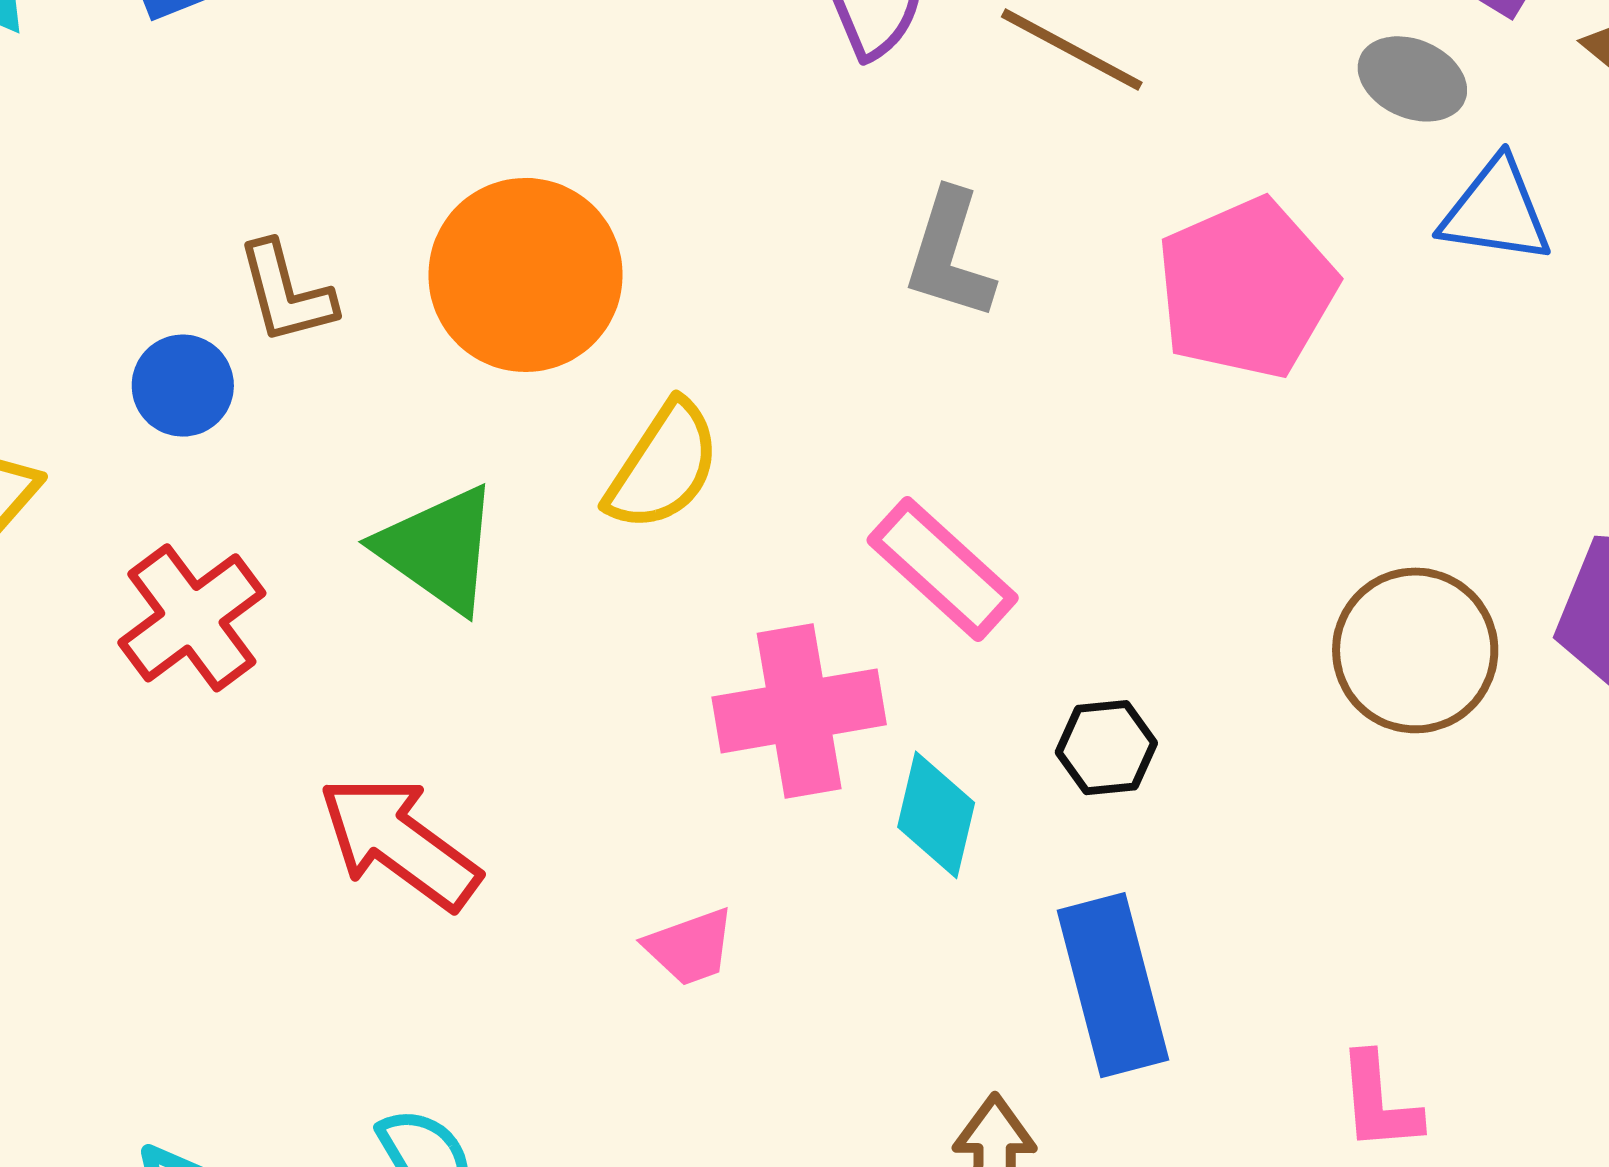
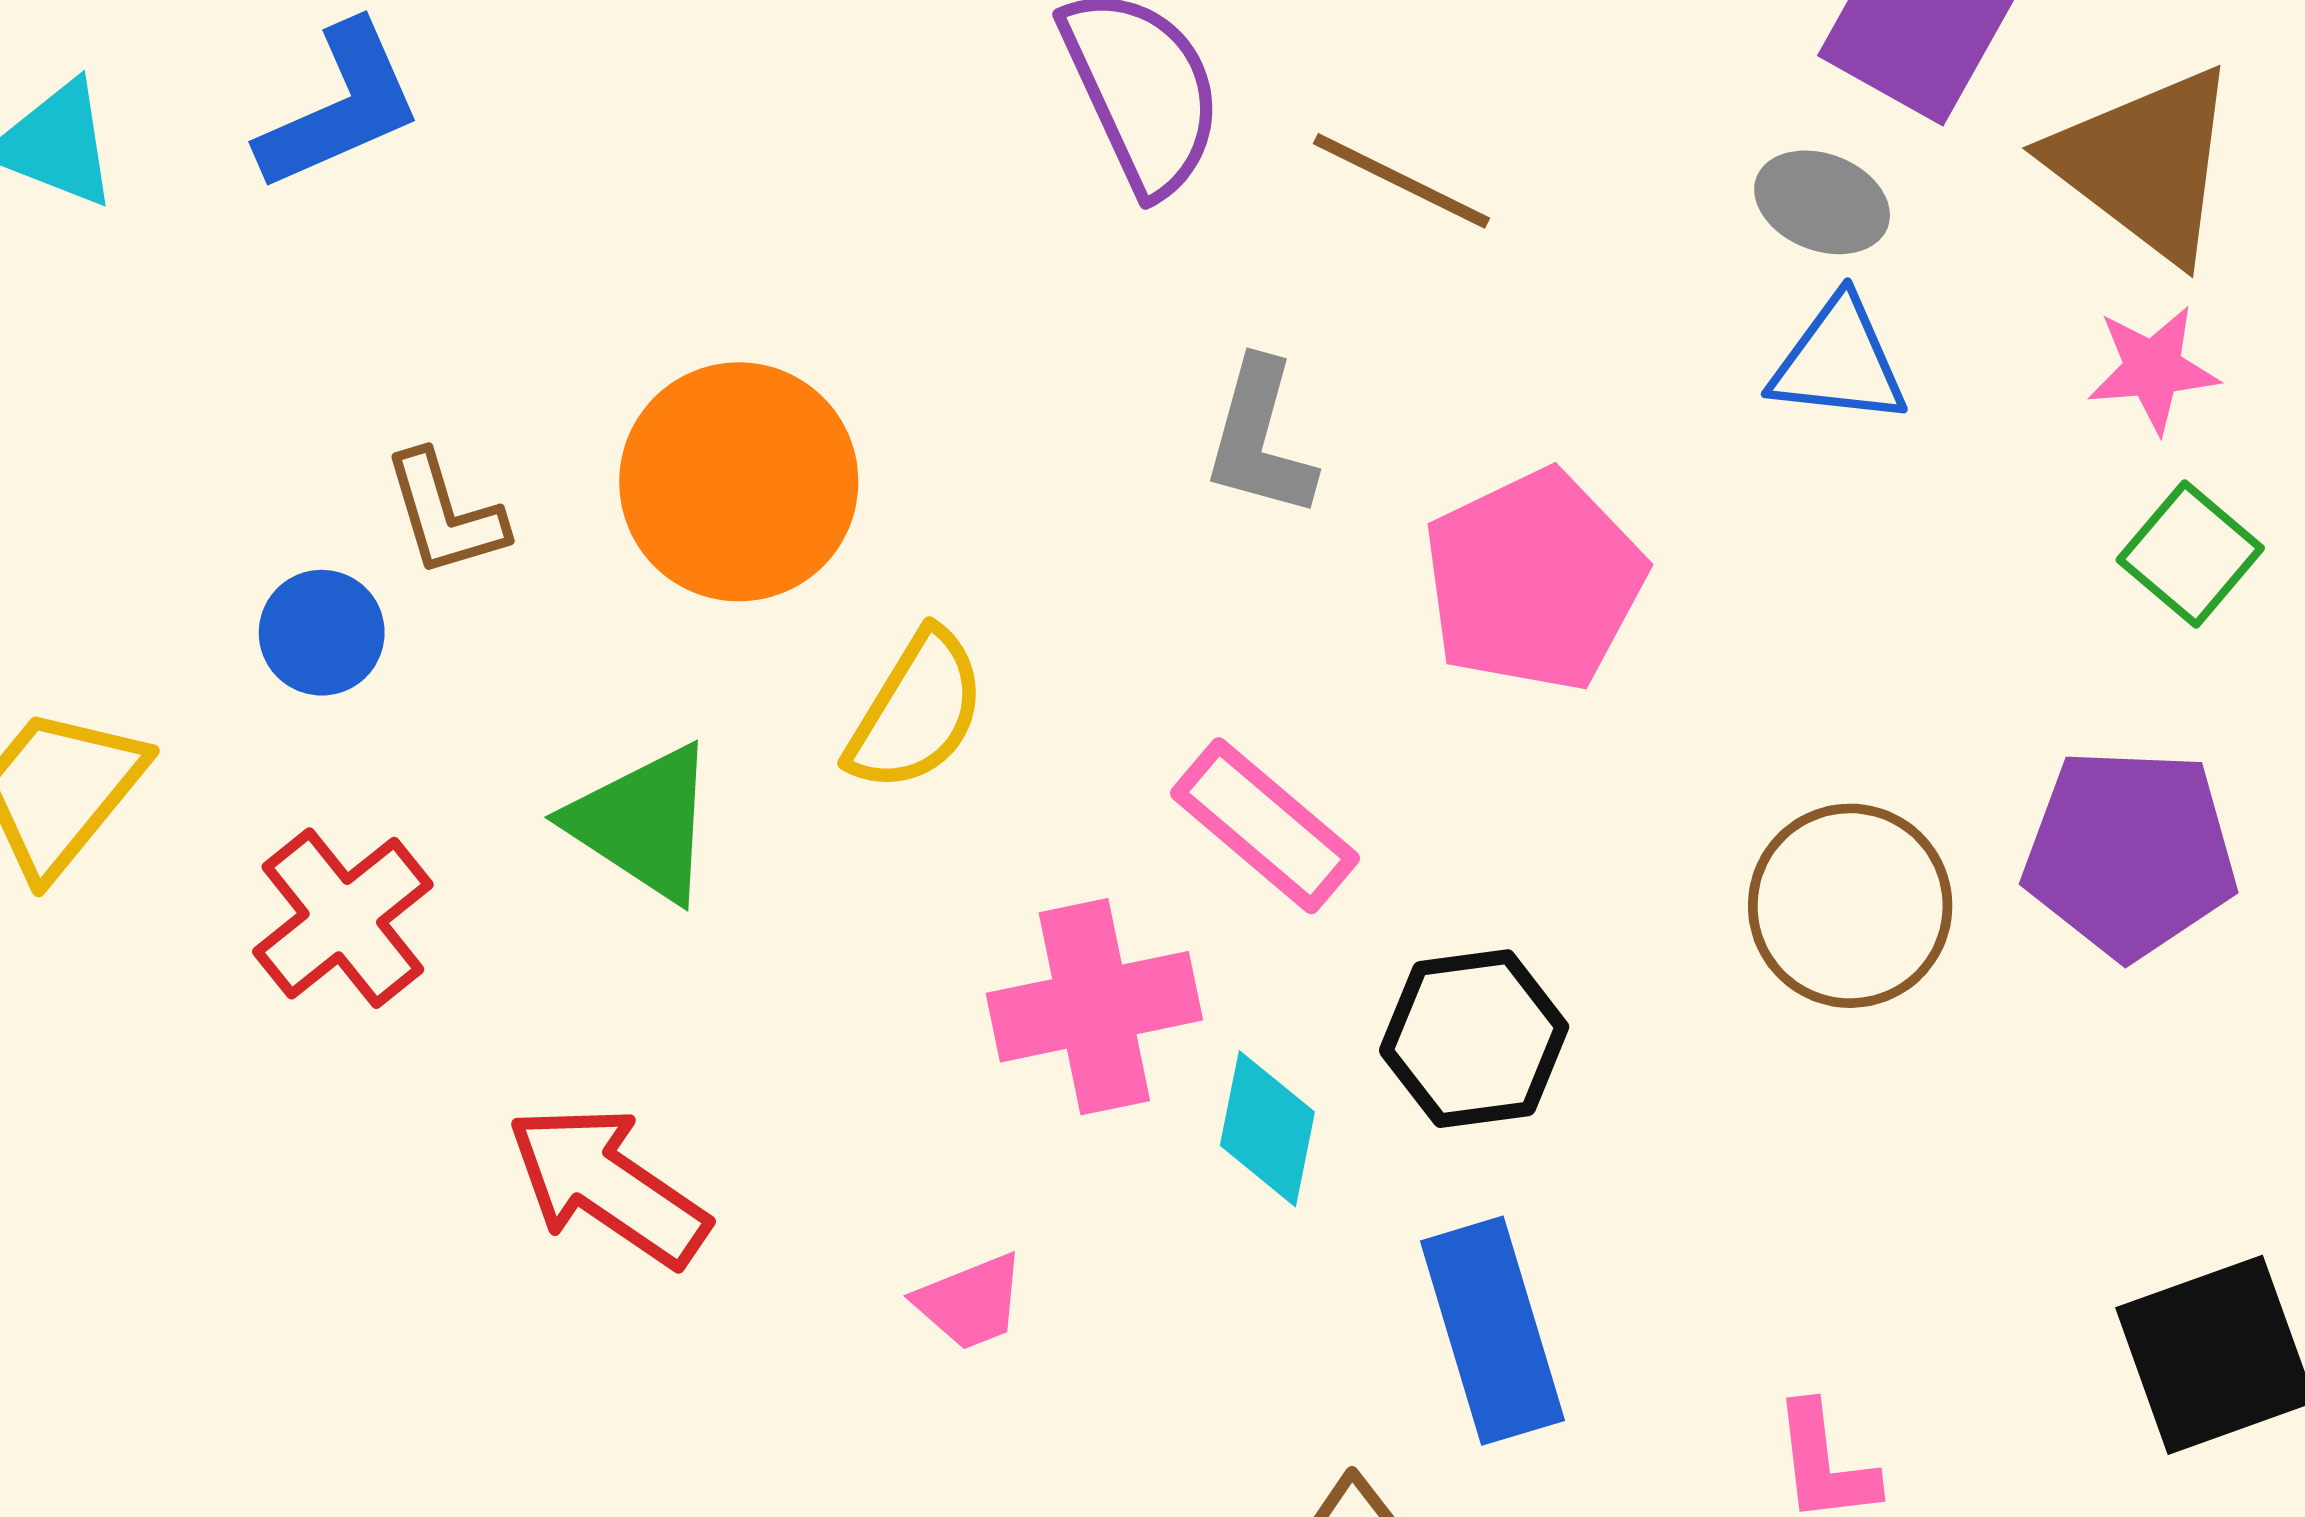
blue triangle: (1496, 211) -> (1839, 362), moved
pink pentagon: (1246, 288) -> (1534, 581), moved
black hexagon: (1106, 748) -> (1474, 1039), size x1.5

